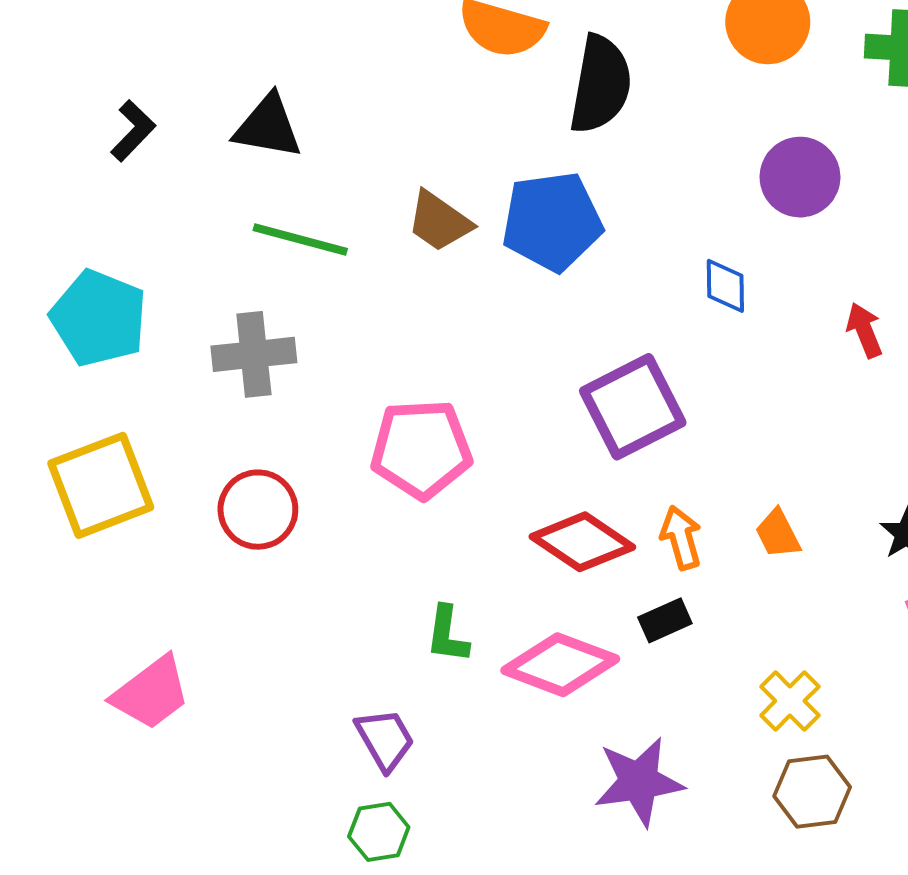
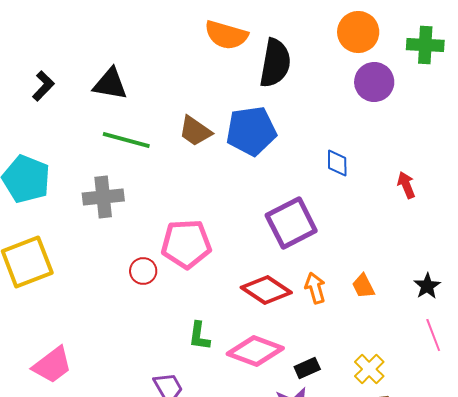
purple circle: (800, 177) -> (374, 82), moved
red circle: (258, 510) -> (143, 271), moved, size x0.7
black rectangle: (665, 620) -> (307, 368), moved

